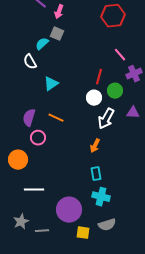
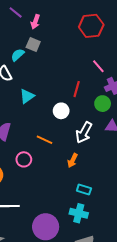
green circle: (115, 91) -> (103, 104), moved
white circle: (94, 98) -> (61, 111), moved
orange line: (56, 118) -> (45, 140), moved
pink circle: (38, 138) -> (24, 159), moved
cyan rectangle: (96, 174) -> (84, 189), moved, turned -64

